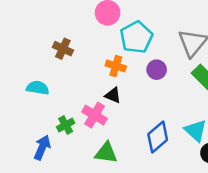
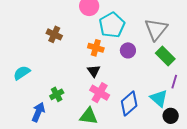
cyan semicircle: (38, 88) -> (22, 73), moved, turned -42
black triangle: (113, 95) -> (94, 71), turned 32
pink cross: (95, 115) -> (100, 93), moved

